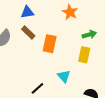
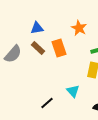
orange rectangle: (50, 44) -> (59, 48), moved, turned -30

